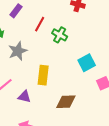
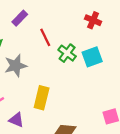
red line: (40, 24) -> (45, 37), turned -63
cyan square: (87, 63) -> (92, 57), moved

